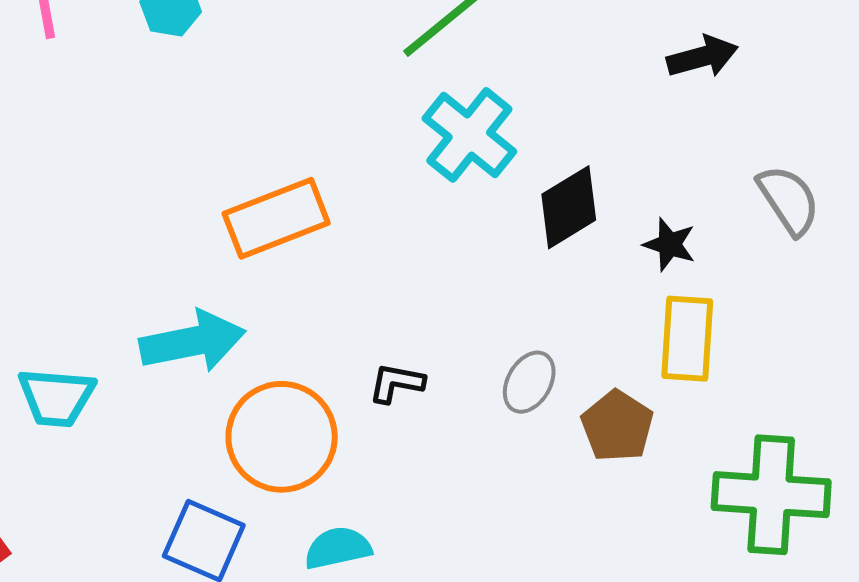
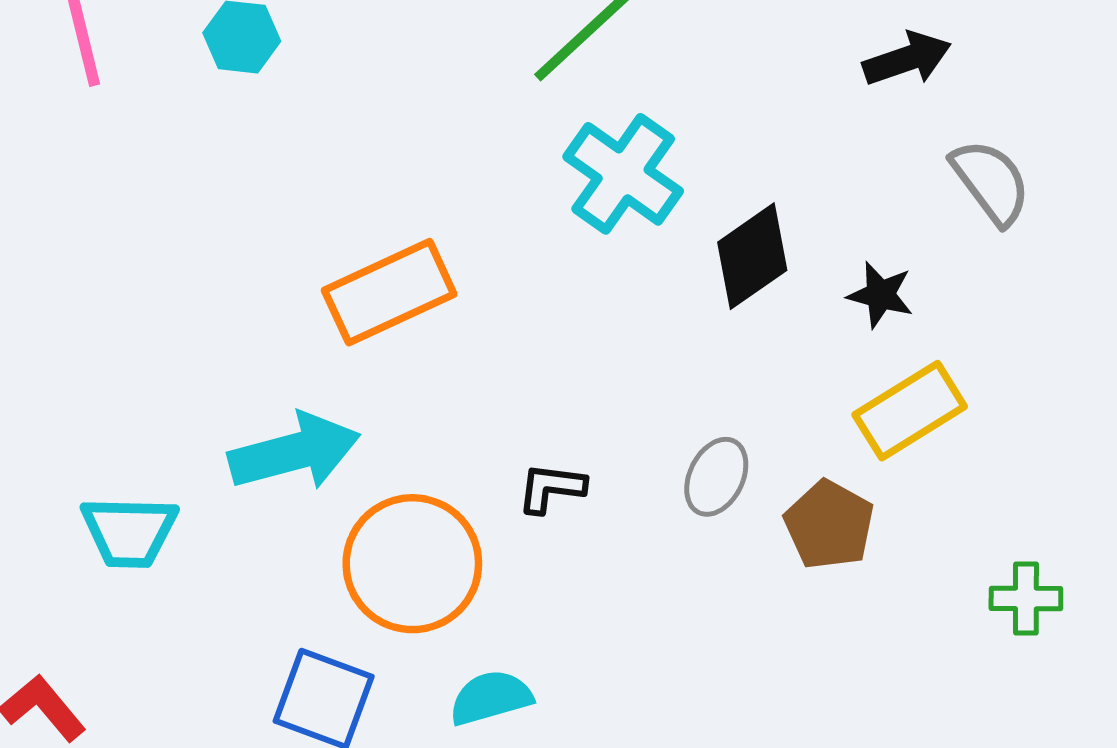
gray semicircle: (789, 200) -> (991, 182), moved
yellow rectangle: (687, 339) -> (910, 411), turned 58
green cross: (771, 495) -> (1026, 598), size x0.5

